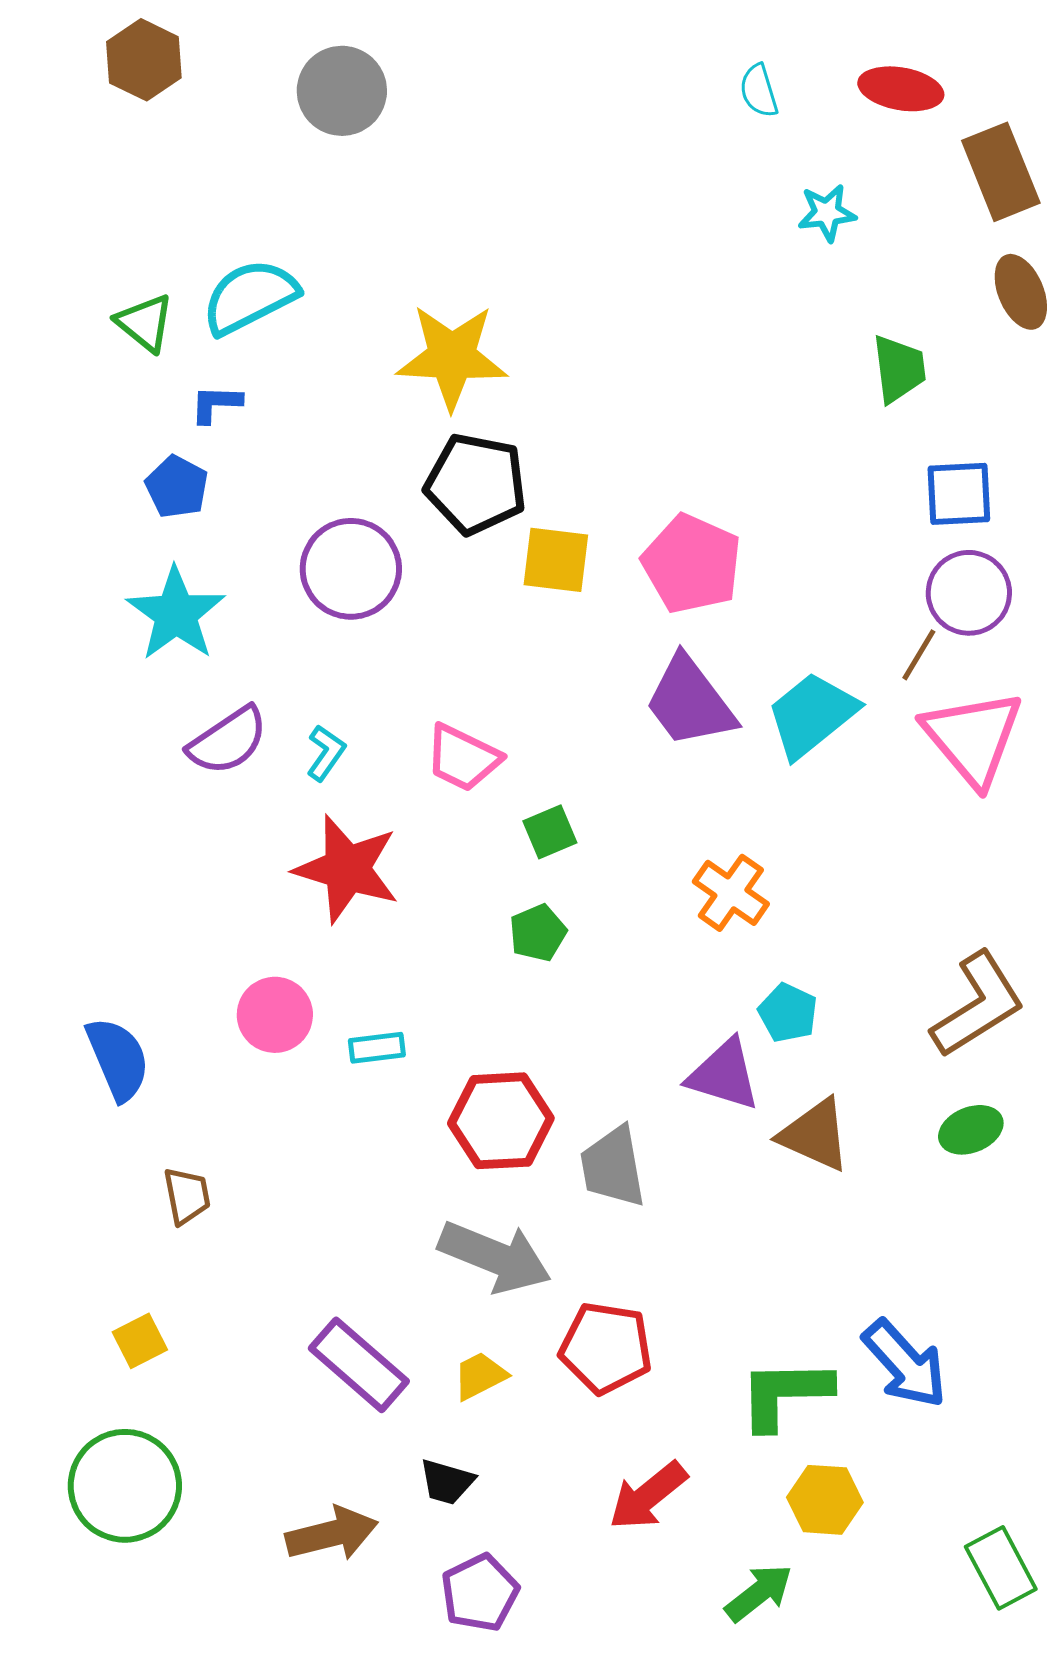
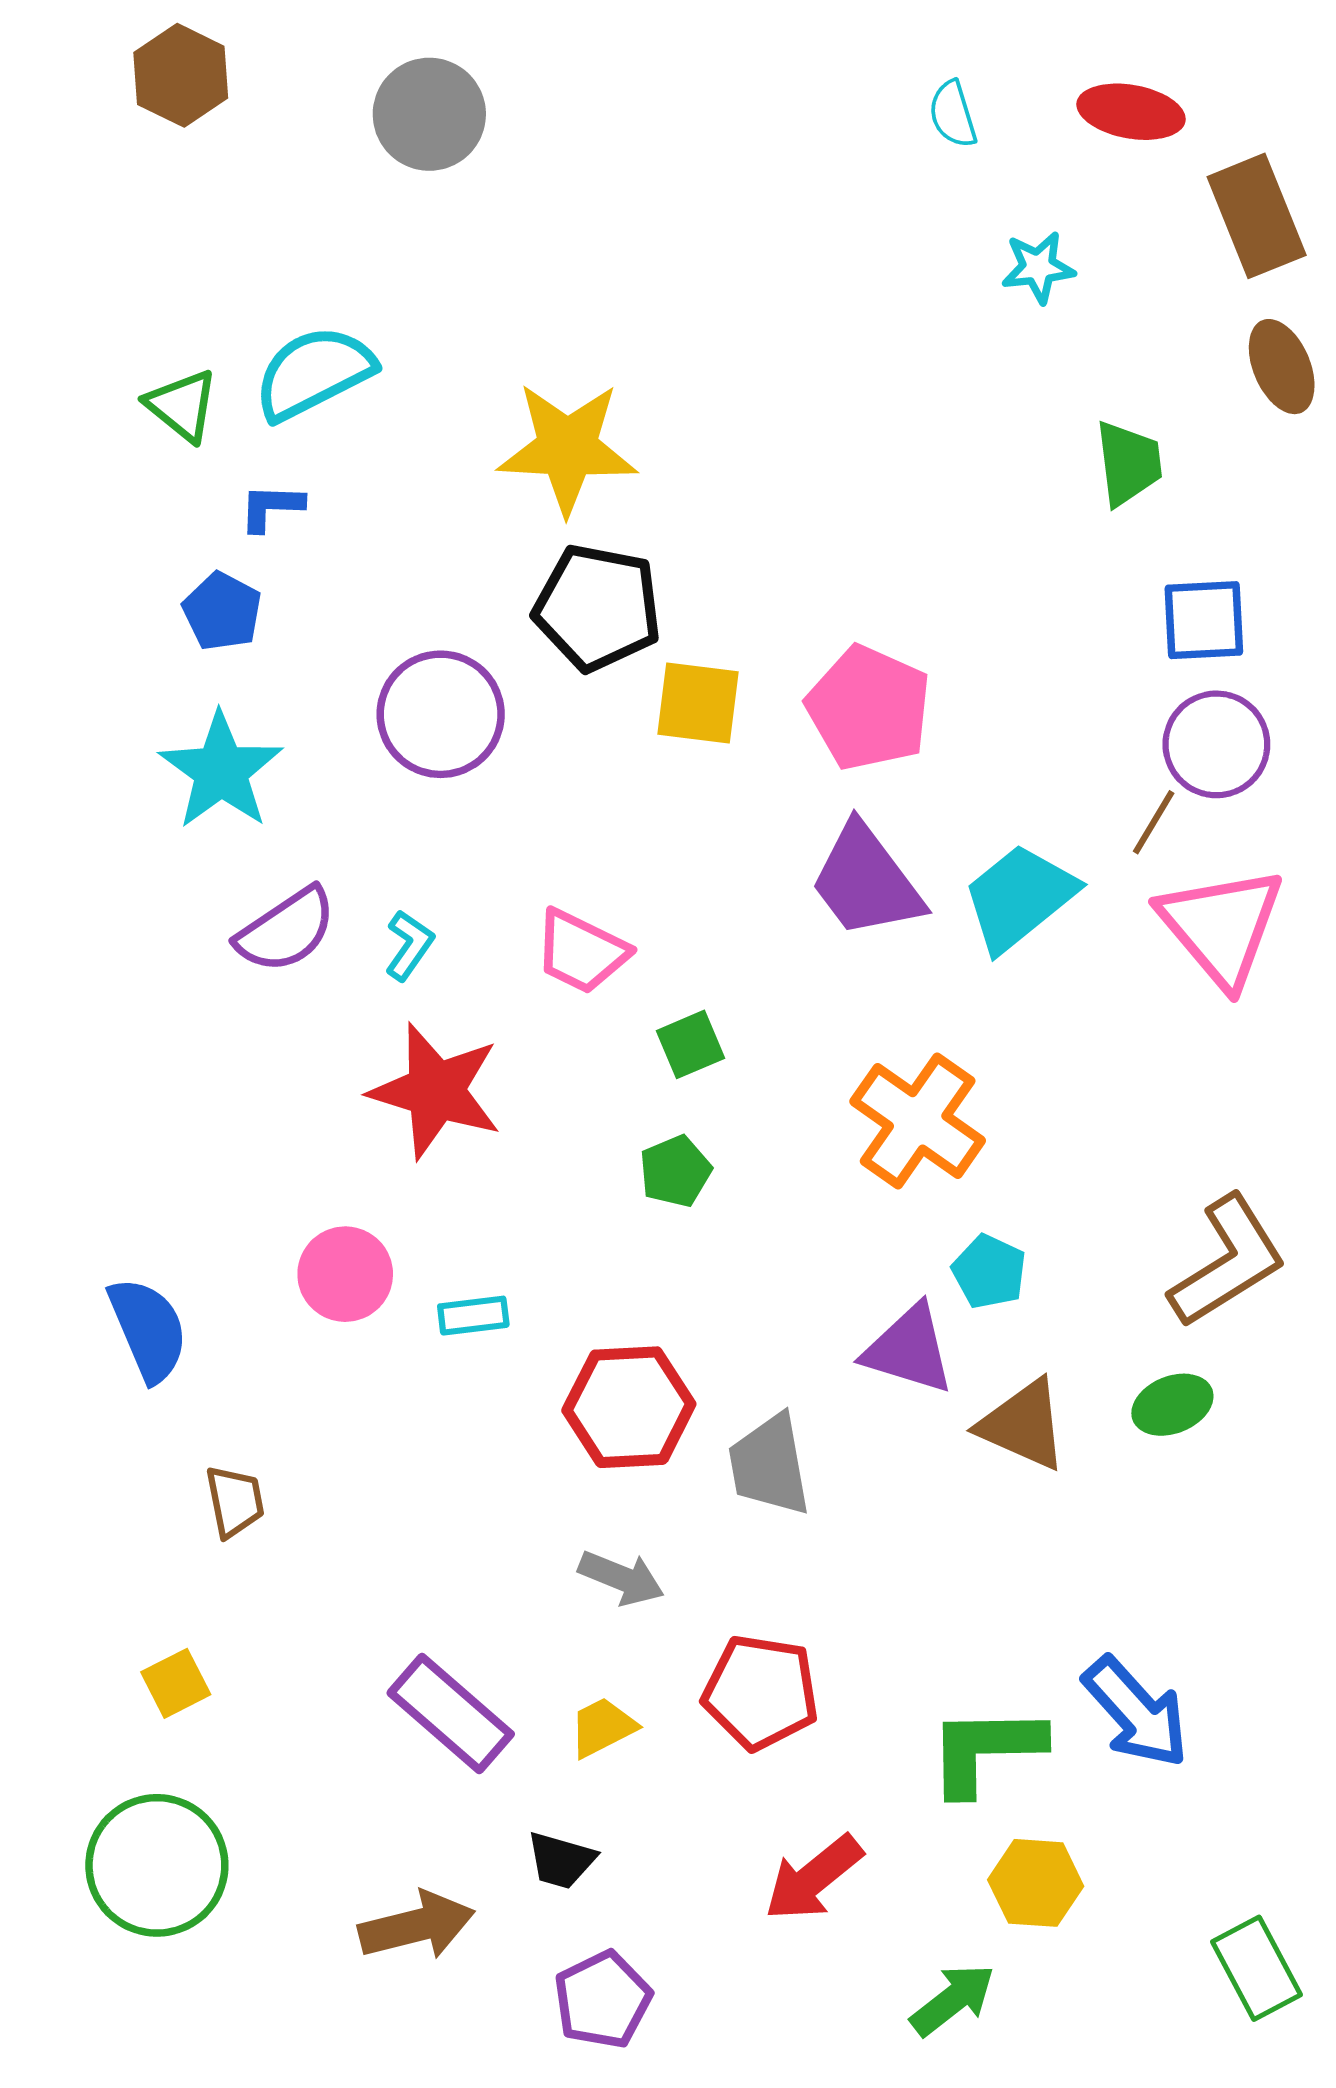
orange cross: (731, 893) -> (918, 1121), size x1.4
green ellipse: (971, 1130) -> (1172, 1405), moved
gray arrow: (495, 1257) -> (621, 1578), size x0.6

